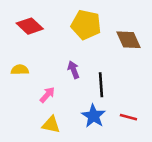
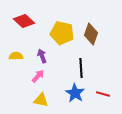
yellow pentagon: (86, 25) -> (62, 33), moved
brown diamond: (128, 40) -> (91, 34), moved, turned 45
purple arrow: (74, 70) -> (42, 56), moved

